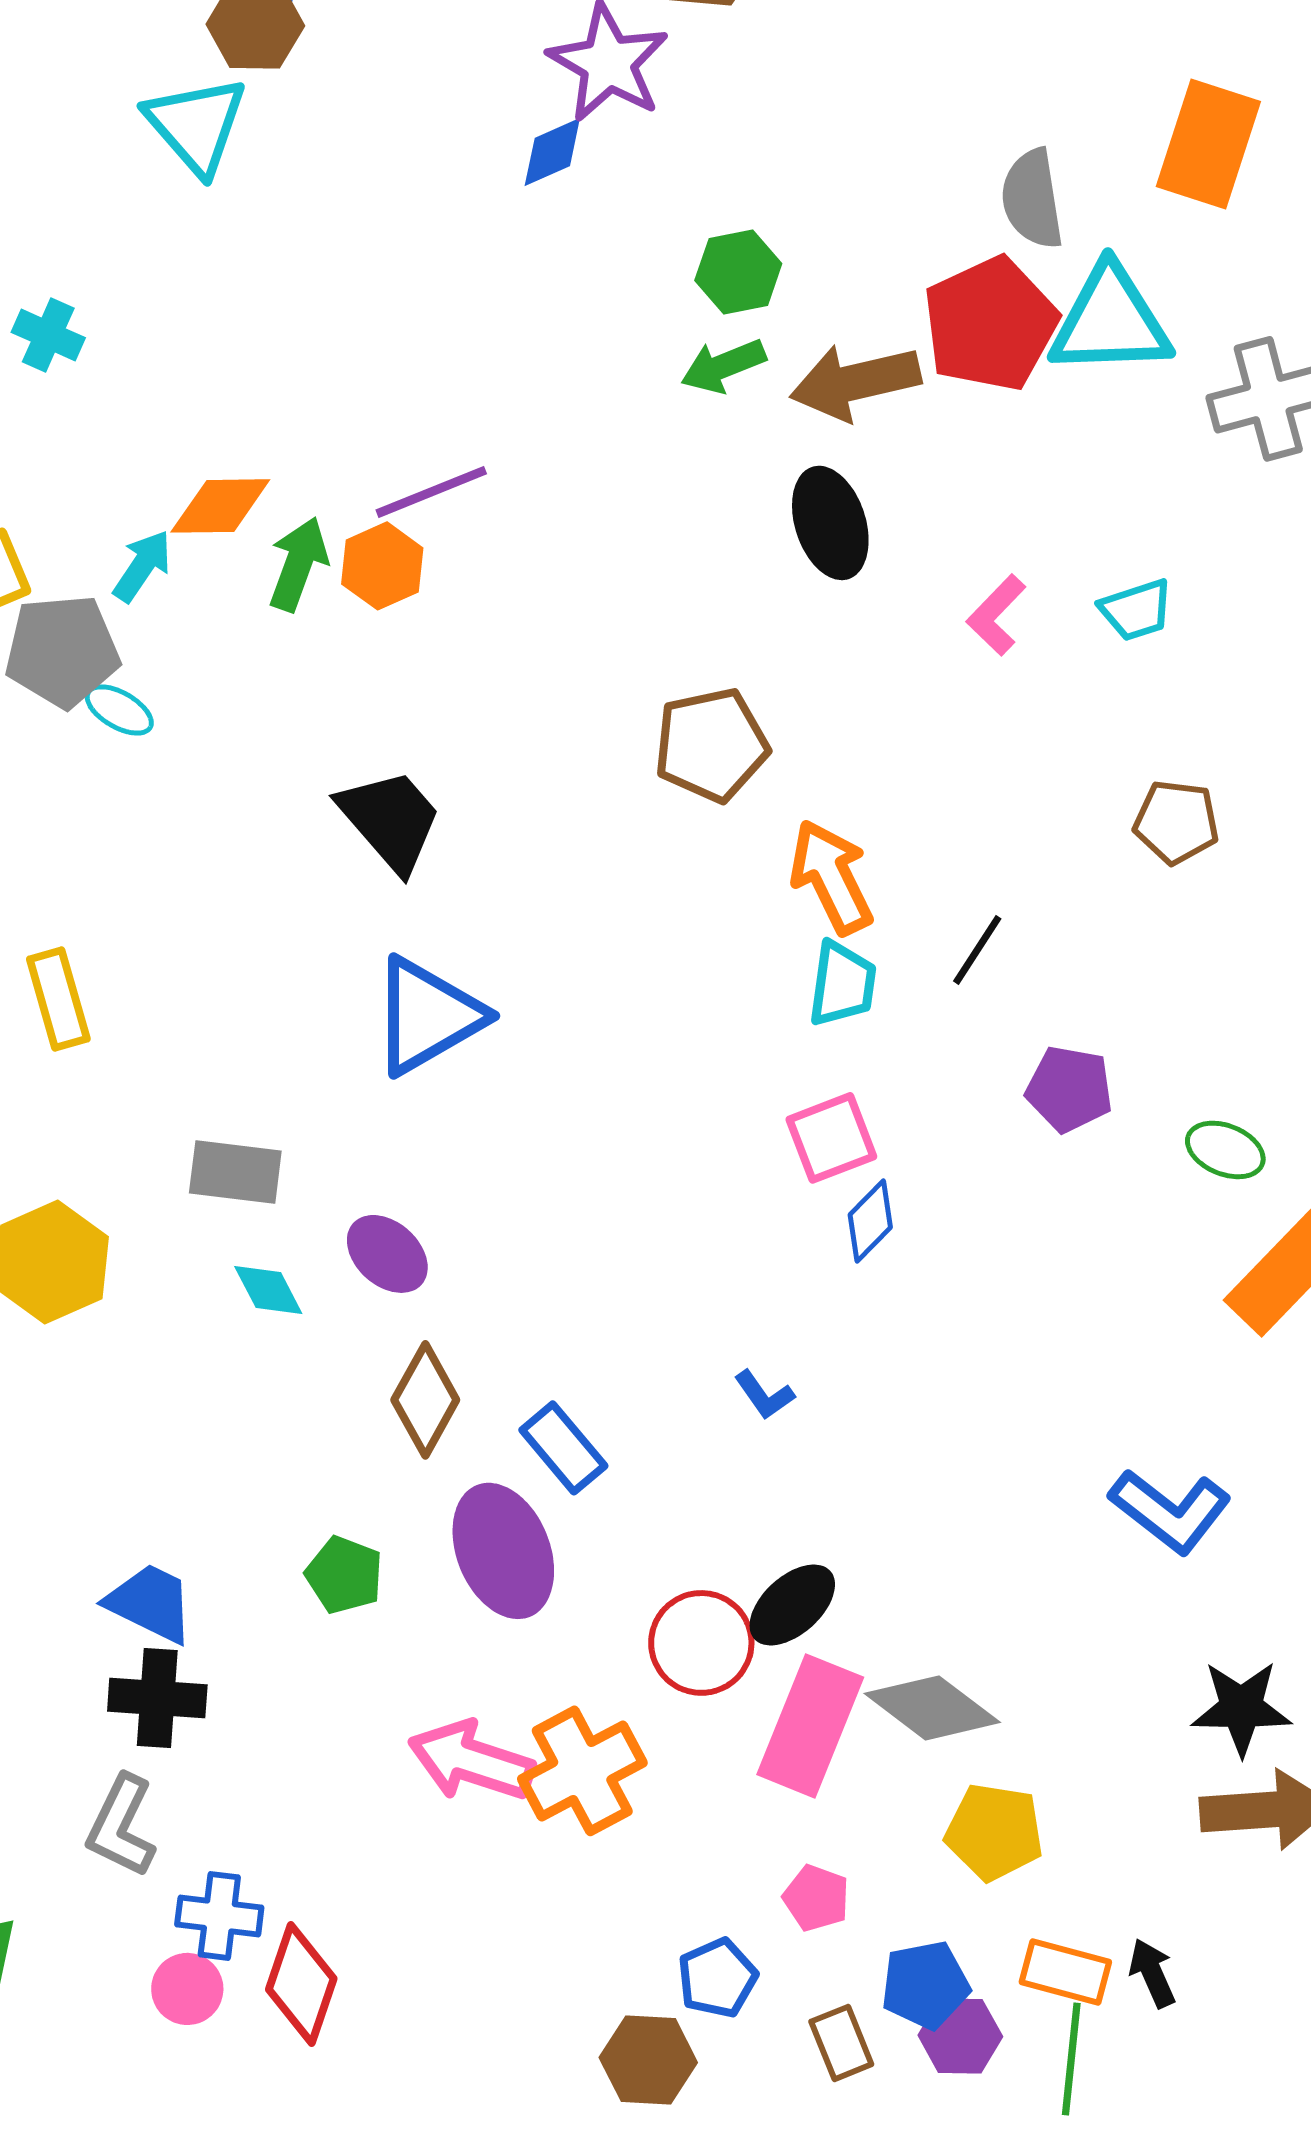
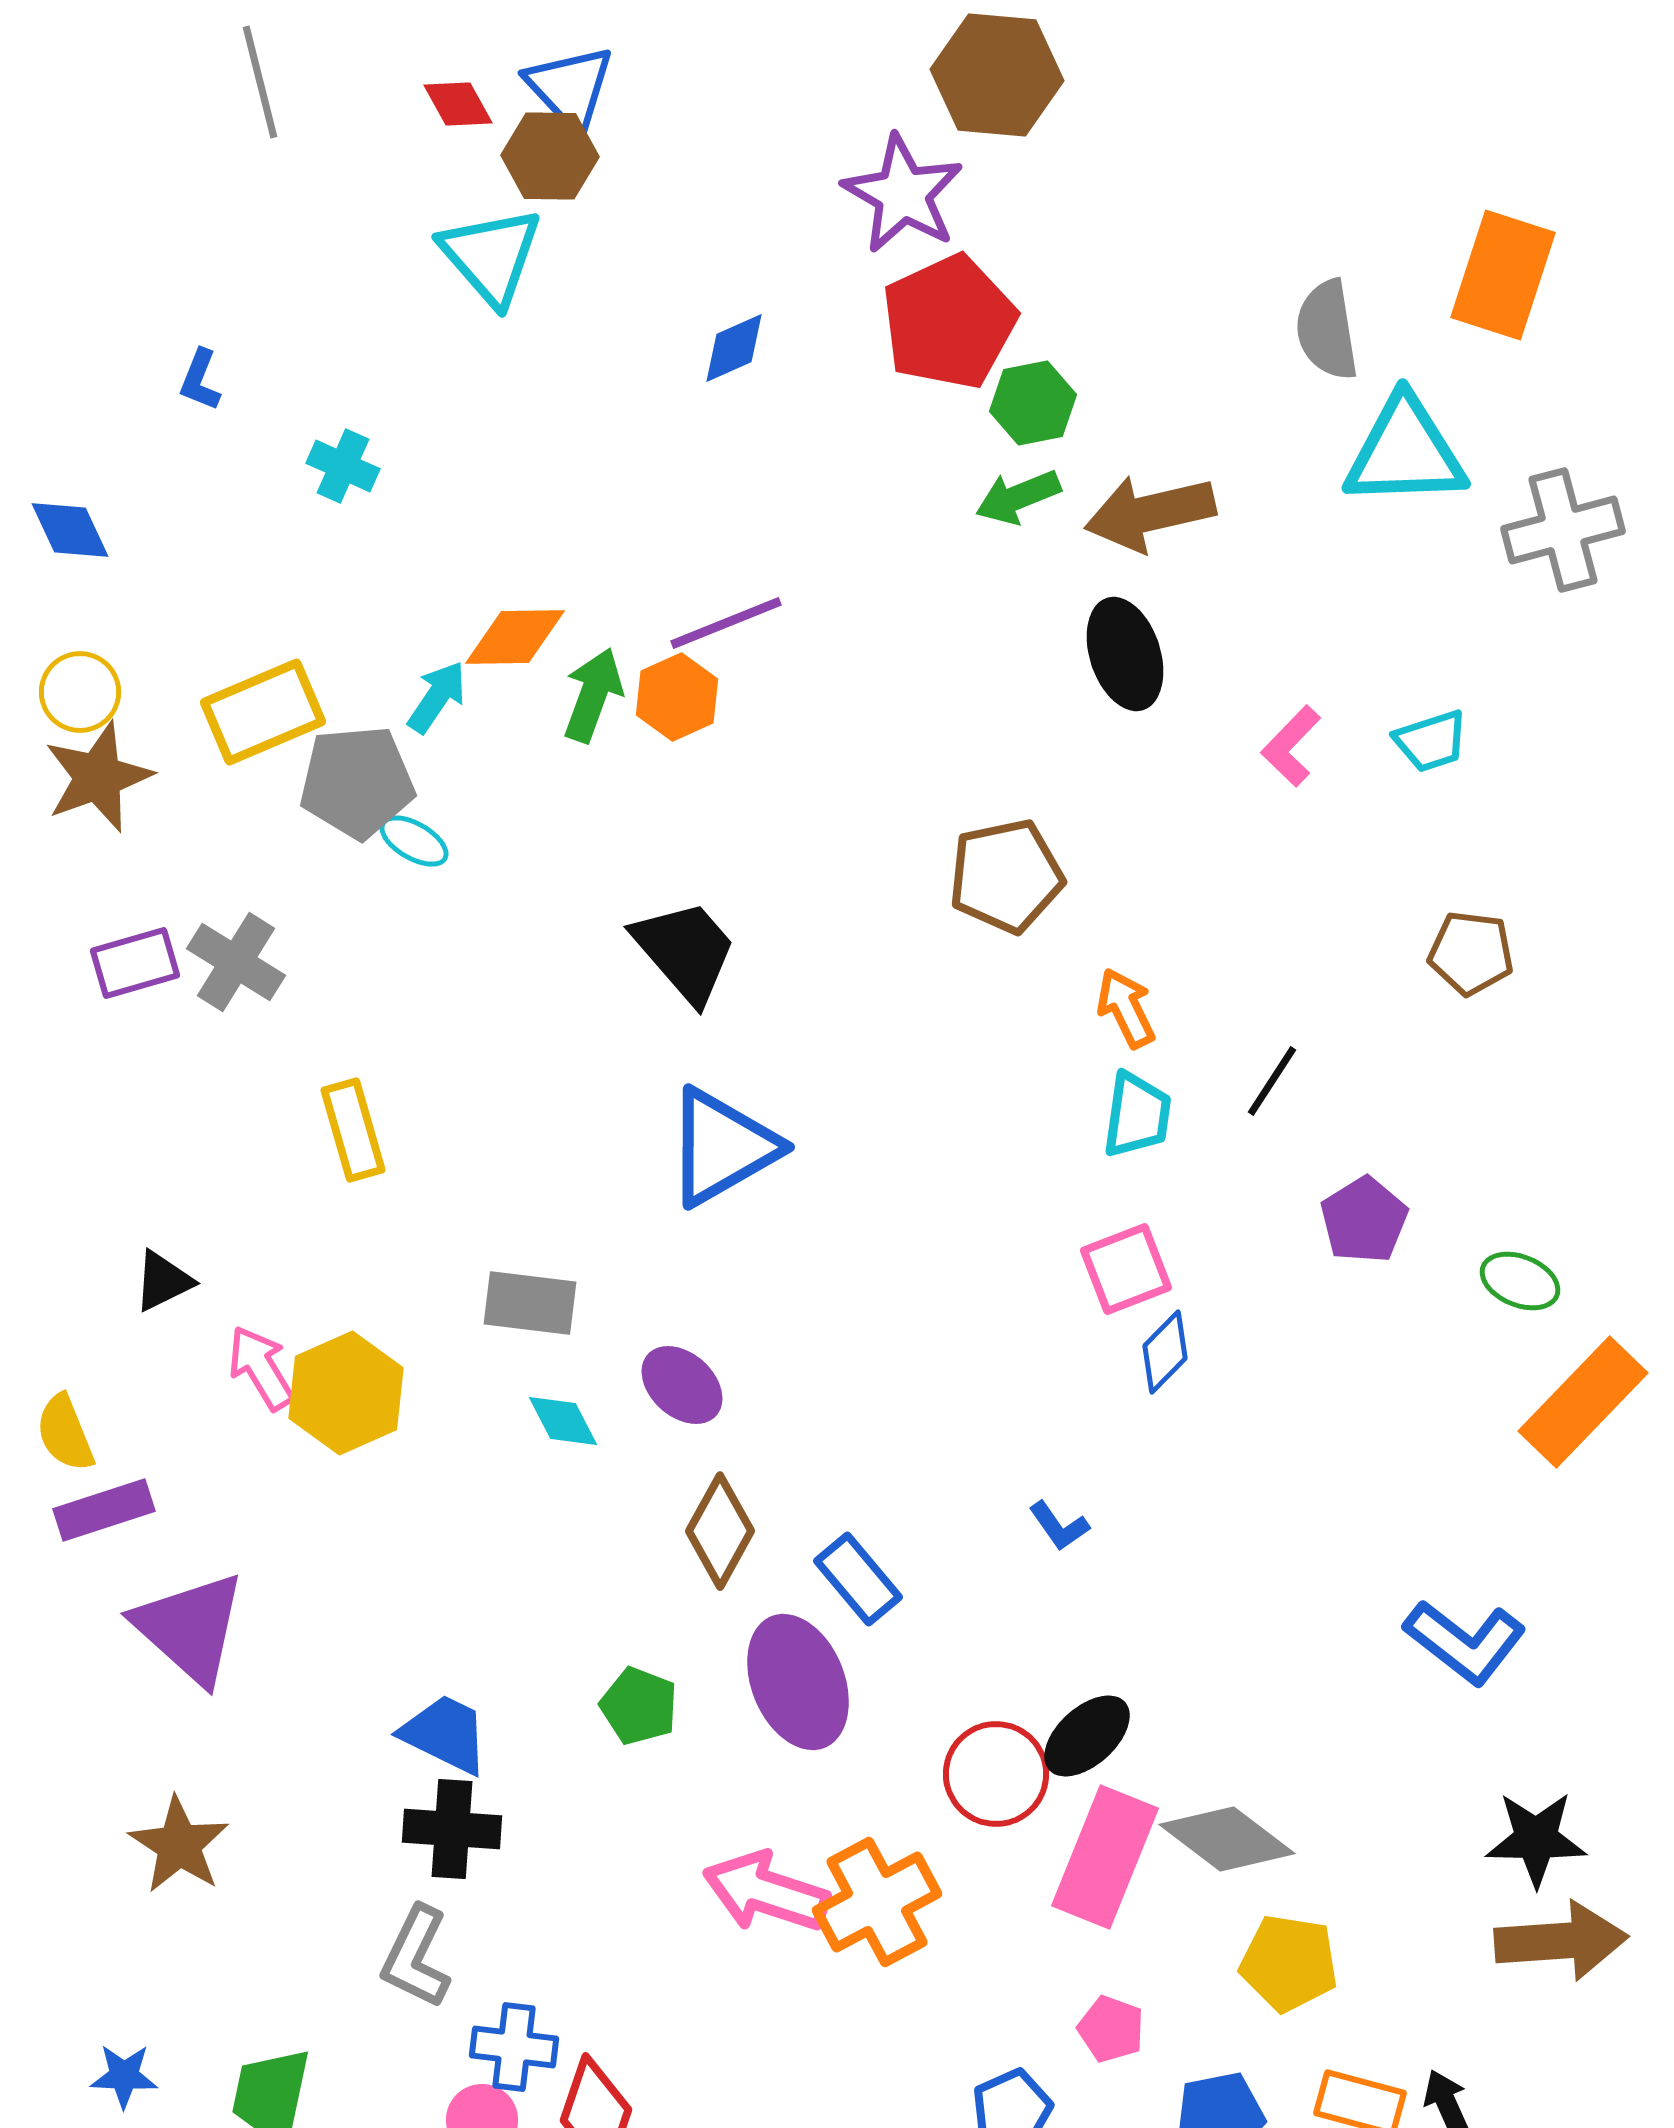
blue diamond: (552, 152) -> (734, 348), moved
red pentagon: (990, 324) -> (949, 322), moved
orange arrow: (831, 877) -> (1126, 1008), size x0.7
purple pentagon: (1069, 1089) -> (1364, 1220), turned 30

